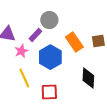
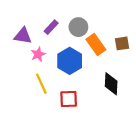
gray circle: (49, 20) -> (78, 27), moved
purple rectangle: (35, 35) -> (51, 27), moved

